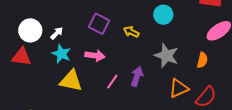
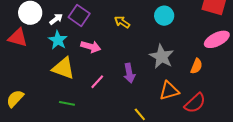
purple square: (99, 24) -> (79, 15), moved
yellow arrow: (131, 32) -> (122, 22), moved
purple arrow: (137, 76) -> (129, 73), turned 144
pink line: (112, 82) -> (97, 82), moved

